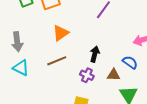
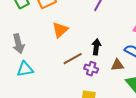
brown line: (57, 61) -> (73, 59), moved
cyan triangle: (21, 68) -> (25, 69), turned -30

